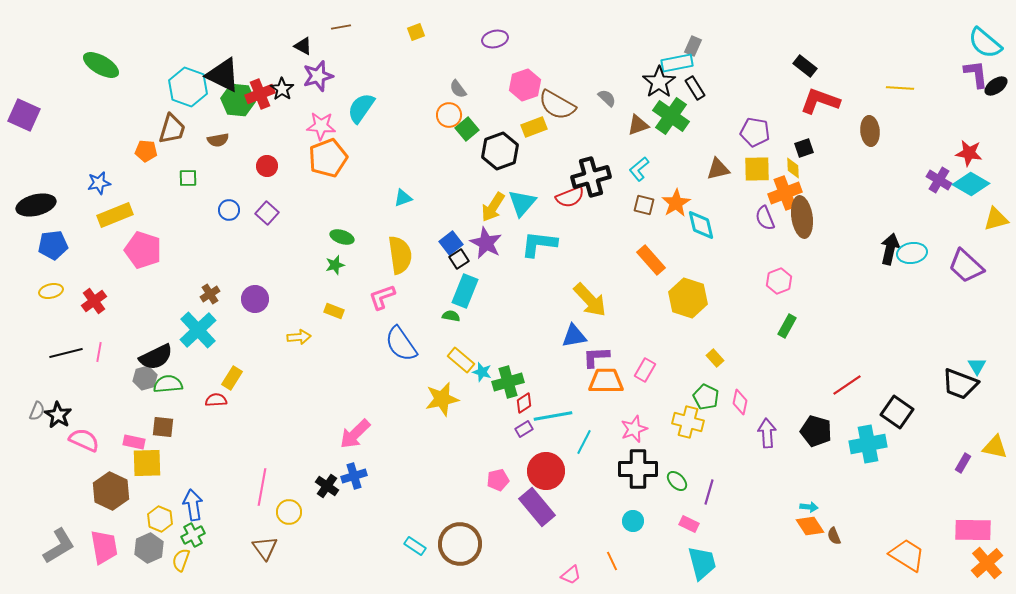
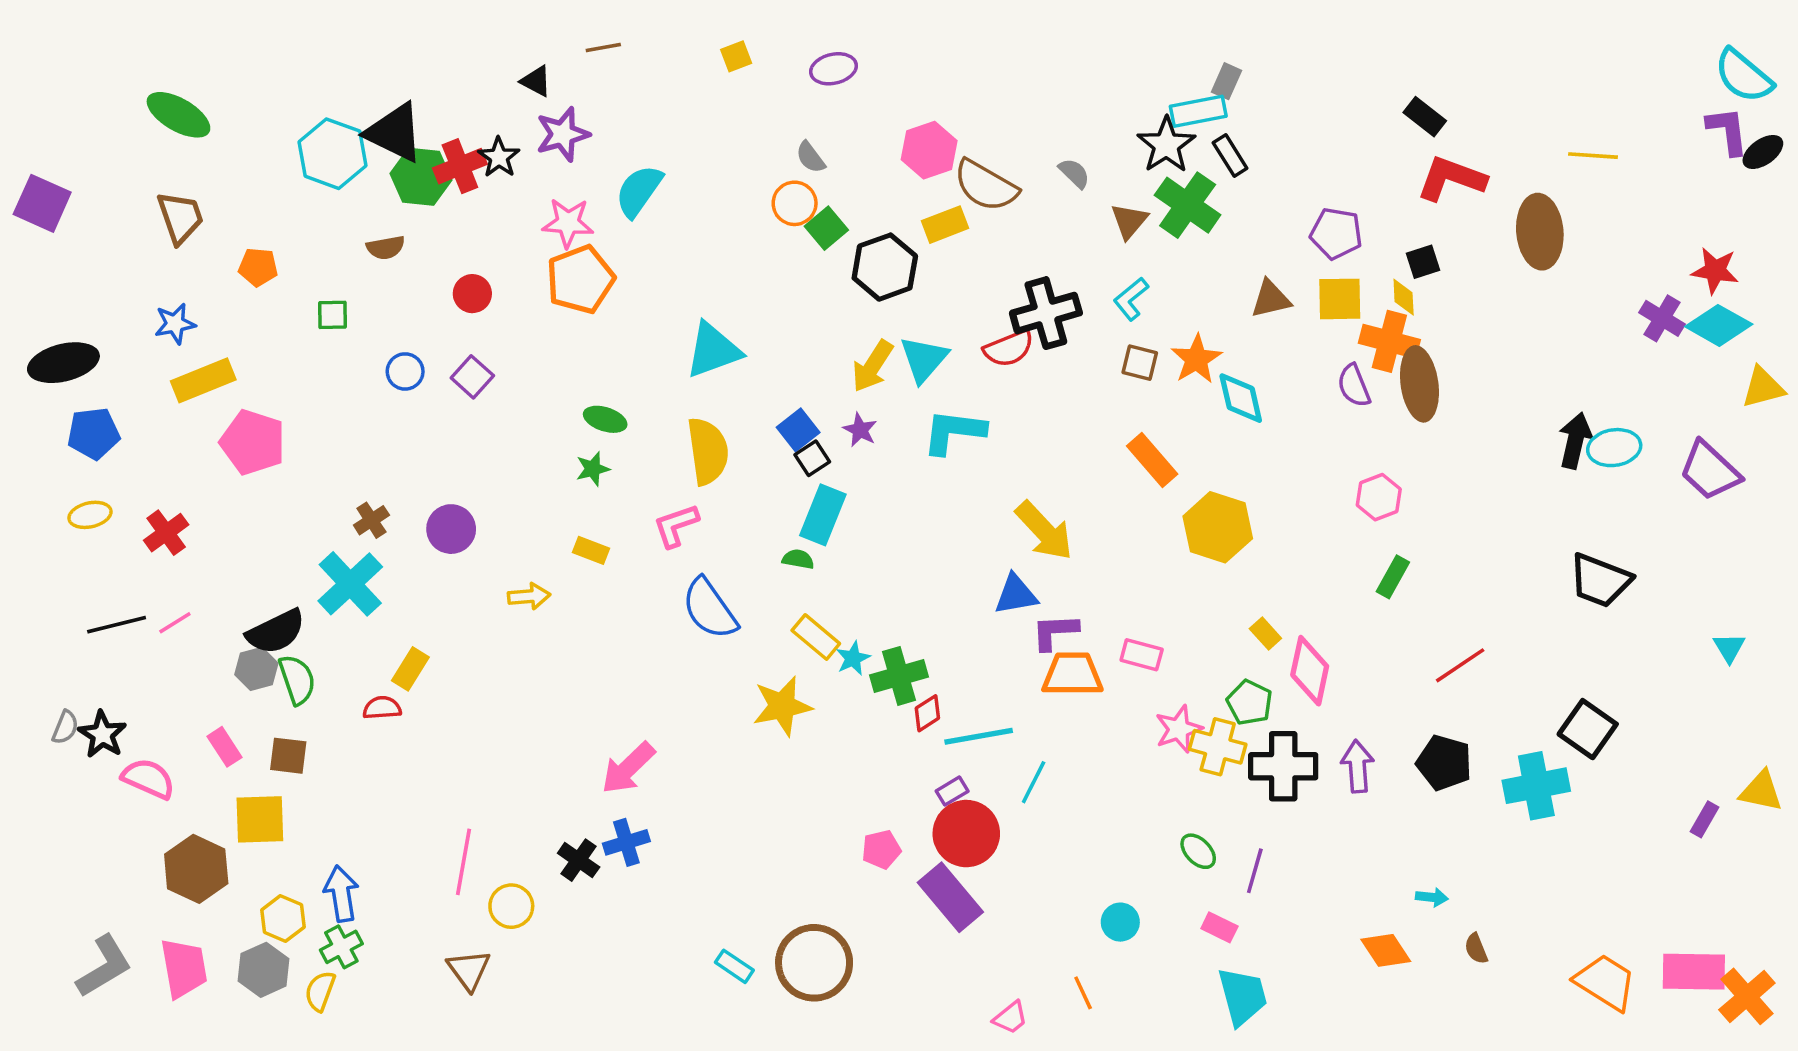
purple ellipse: (495, 39) -> (833, 69), moved
brown triangle: (638, 125) -> (1129, 221), turned -30
brown trapezoid: (172, 129) -> (180, 217), moved, turned -36
brown ellipse: (870, 131) -> (1540, 232), size x1.4
orange cross: (785, 193) -> (1389, 341), turned 36
cyan triangle: (403, 198) -> (713, 350), size x1.8
purple star: (486, 243) -> (860, 430), size x0.6
pink line: (99, 352) -> (175, 623), turned 48
pink rectangle: (645, 370) -> (1142, 655), turned 75
cyan star: (482, 372) -> (853, 658), turned 30
green semicircle: (168, 384) -> (297, 680), turned 76
black trapezoid: (960, 384) -> (1600, 580), moved
red line: (847, 385) -> (1460, 665), moved
pink diamond: (740, 402) -> (1310, 671), moved, size x1.5
purple rectangle: (524, 429) -> (952, 791), moved
pink star: (634, 429) -> (1179, 729), moved
pink rectangle: (134, 442) -> (225, 747), moved, turned 45
black cross: (638, 469) -> (1283, 766), moved
orange diamond: (810, 526) -> (1386, 950), moved
pink rectangle: (973, 530) -> (1694, 972), moved

